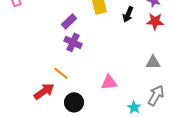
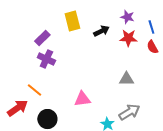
black arrow: (128, 14) -> (101, 31), turned -140
gray arrow: (156, 95) -> (129, 112), turned 30

